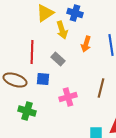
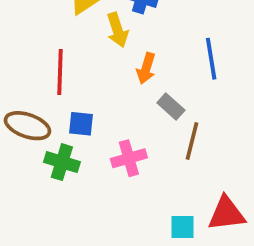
orange arrow: (86, 44) -> (146, 68), moved
gray rectangle: (58, 59) -> (171, 107), moved
green cross: (27, 111) -> (62, 162), moved

